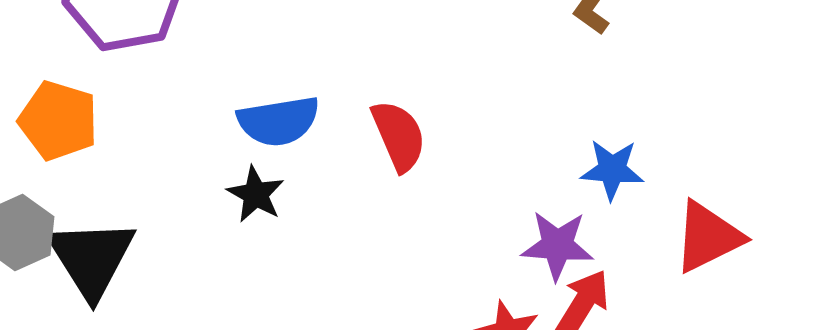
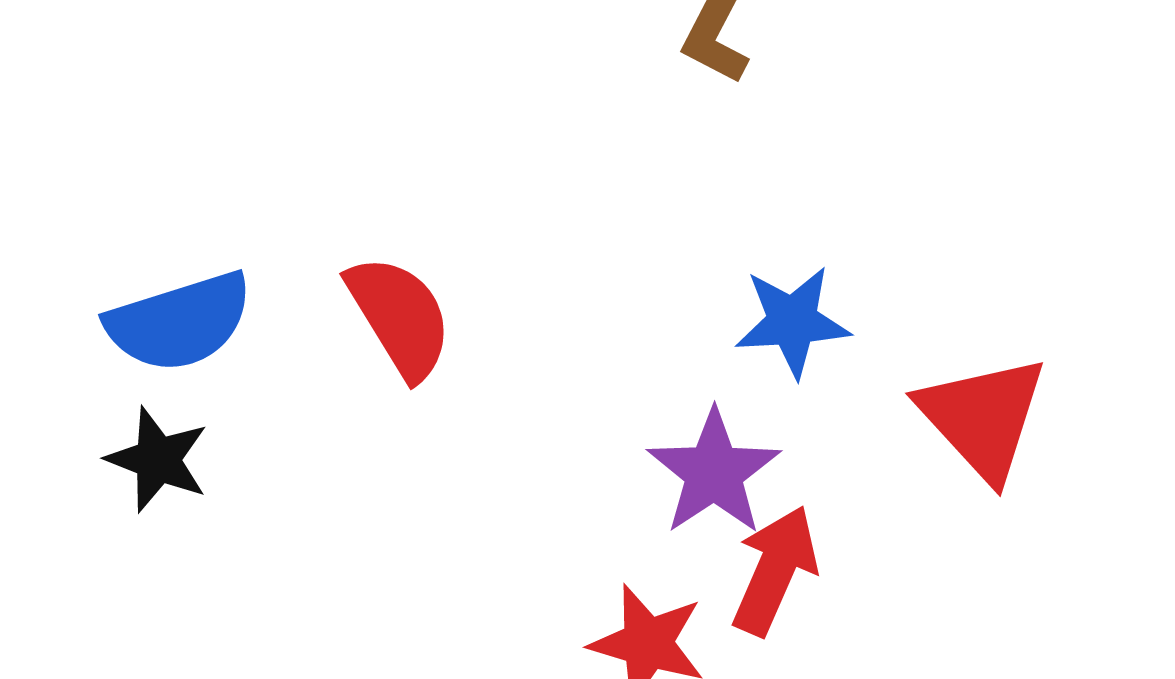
red triangle: (708, 237) -> (983, 418), turned -38
purple star: (557, 245) -> (714, 472), turned -30

